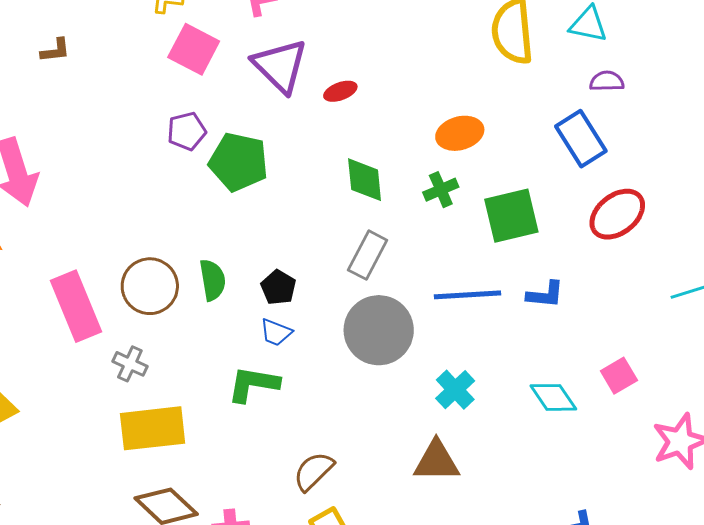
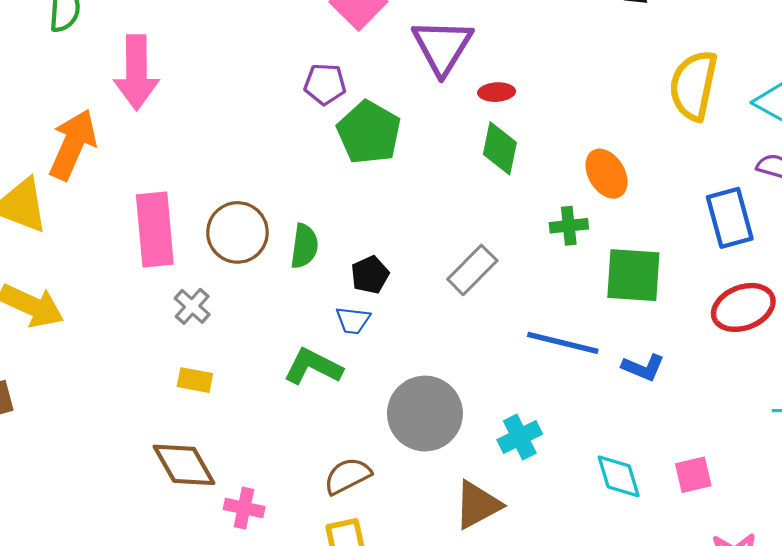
orange ellipse: (460, 133) -> (606, 174), turned 57
green diamond: (365, 180) -> (500, 148), moved
gray circle: (379, 330) -> (425, 414), moved
blue trapezoid: (276, 332) -> (353, 320), turned -32
yellow rectangle: (153, 428) -> (195, 380), size x0.5
brown triangle: (436, 461) -> (478, 505), turned -45

